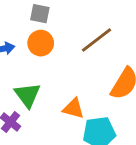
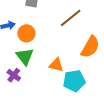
orange circle: (41, 43) -> (26, 33), moved

